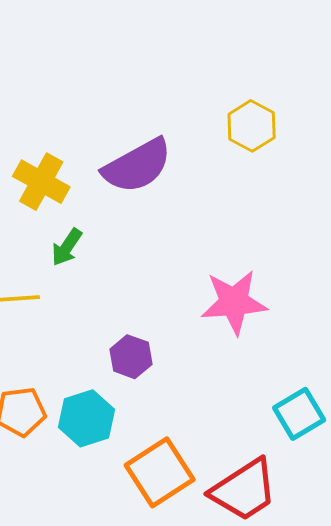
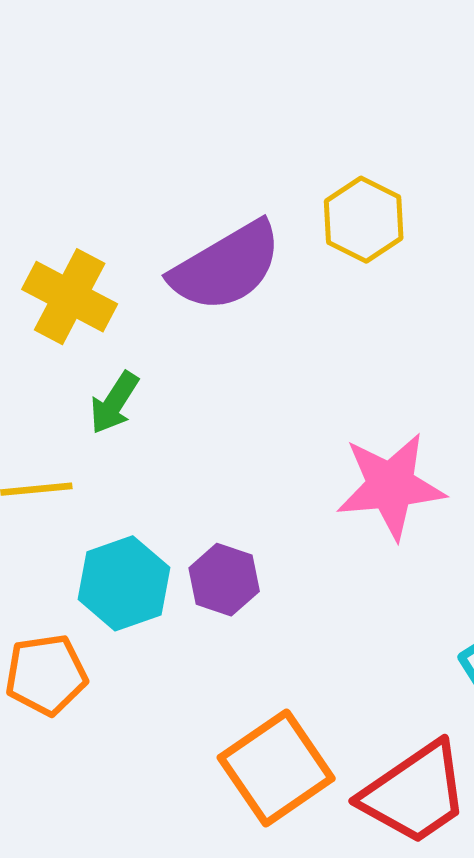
yellow hexagon: (252, 126) -> (364, 220), moved
cyan hexagon: (87, 418) -> (124, 583), moved

